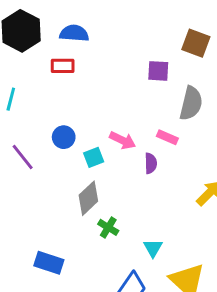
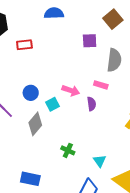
blue semicircle: (74, 33) -> (54, 13), moved
brown square: (196, 43) -> (113, 19), turned 36
gray diamond: (88, 198) -> (35, 124), moved

